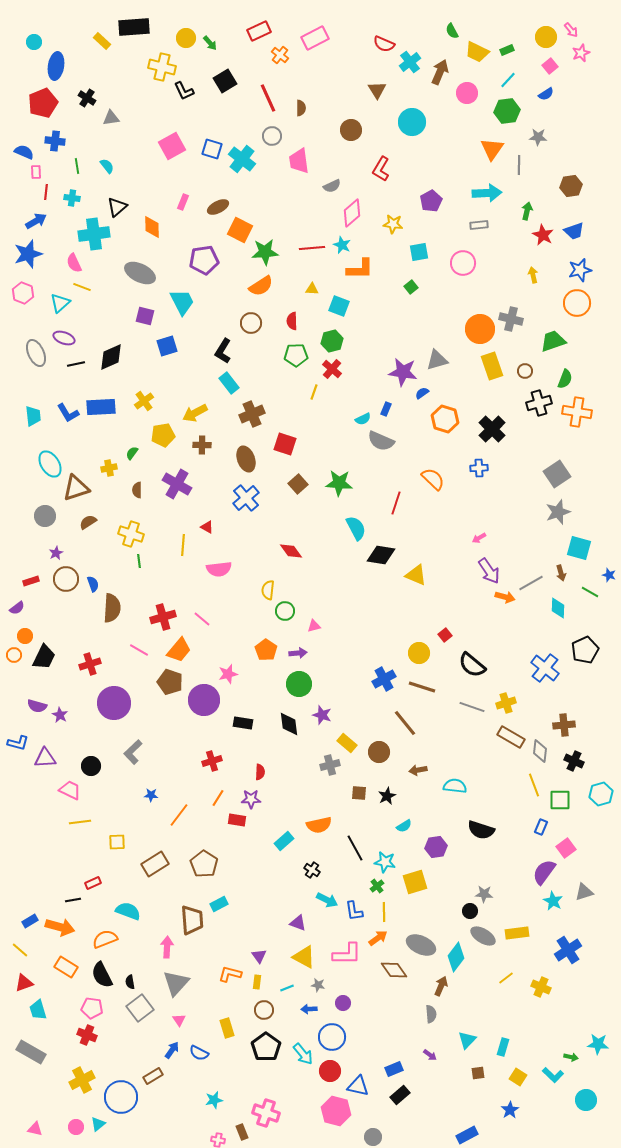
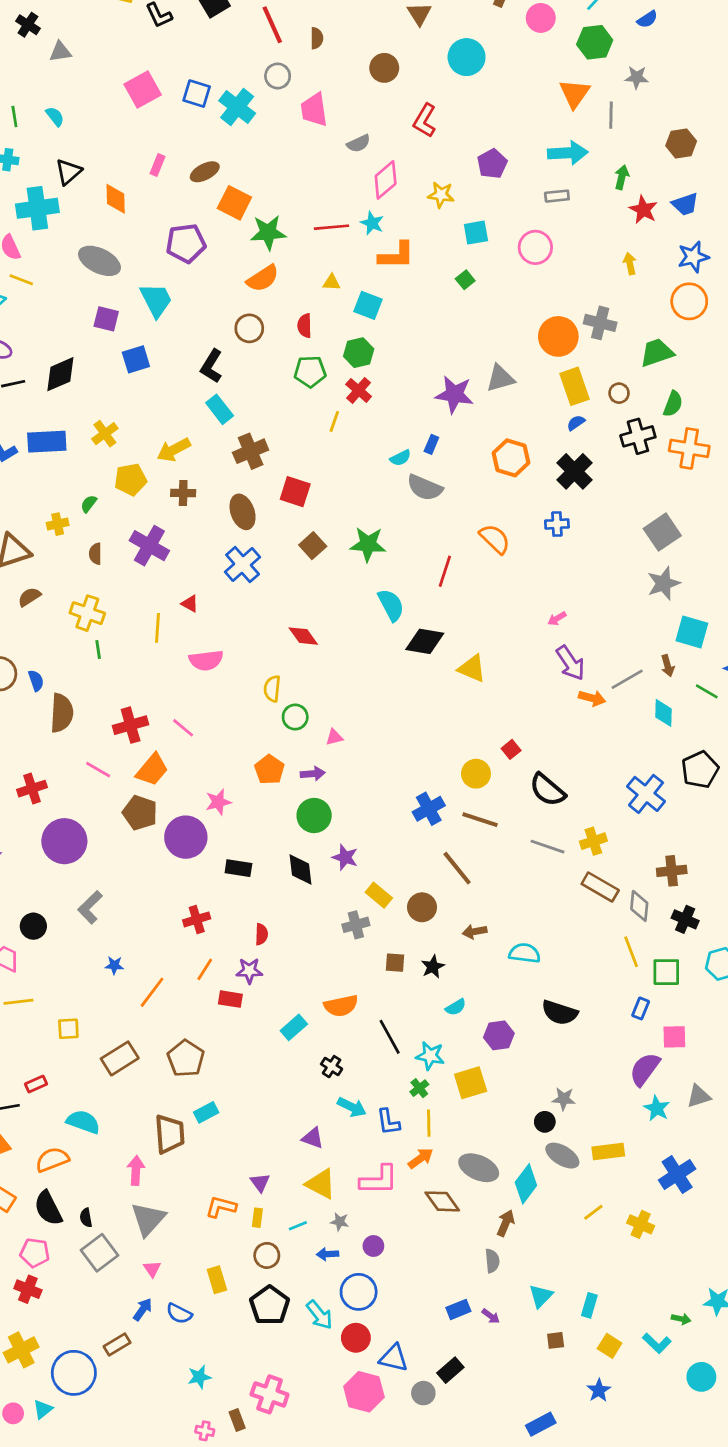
blue semicircle: (422, 393) -> (576, 423), moved
pink square: (566, 848) -> (674, 1037), turned 36
blue rectangle: (394, 1069) -> (458, 1309), moved
gray circle: (373, 1137) -> (423, 1393), moved

